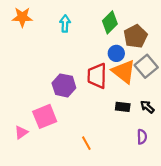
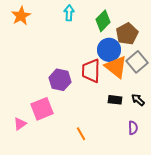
orange star: (22, 17) -> (21, 16), turned -30
cyan arrow: (65, 24) -> (69, 13), moved
blue circle: (116, 53) -> (109, 50), size x1.5

